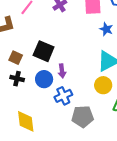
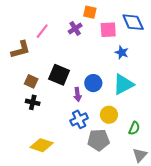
blue circle: (44, 79) -> (93, 83), moved
yellow circle: (103, 85) -> (109, 115), moved
yellow diamond: (26, 121) -> (42, 145), turned -65

